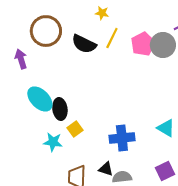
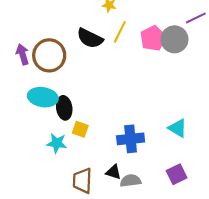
brown circle: (46, 31) -> (49, 55), moved
cyan ellipse: (40, 99) -> (43, 97), turned -36
yellow square: (75, 129) -> (80, 129), turned -35

